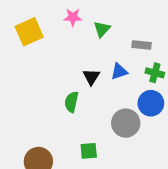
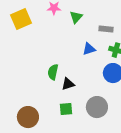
black triangle: (91, 77) -> (68, 84), moved, turned 40
gray circle: (126, 123) -> (97, 107), moved

